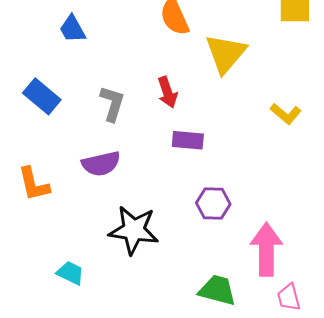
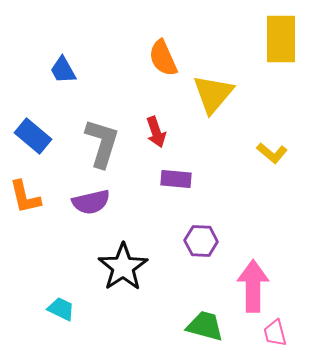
gray L-shape: (112, 103) -> (102, 143), size x1.4
orange L-shape: (34, 184) -> (25, 197), moved
black star: (134, 230) -> (123, 267), turned 30

